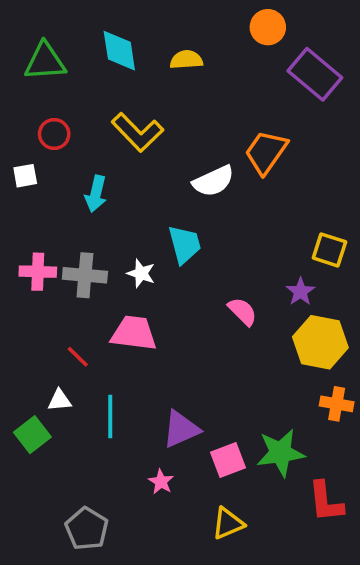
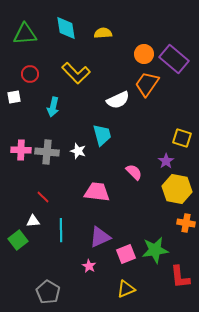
orange circle: (268, 27) -> (144, 54), moved
purple rectangle: (315, 74) -> (174, 59), moved
pink trapezoid: (134, 333) -> (97, 192), moved

